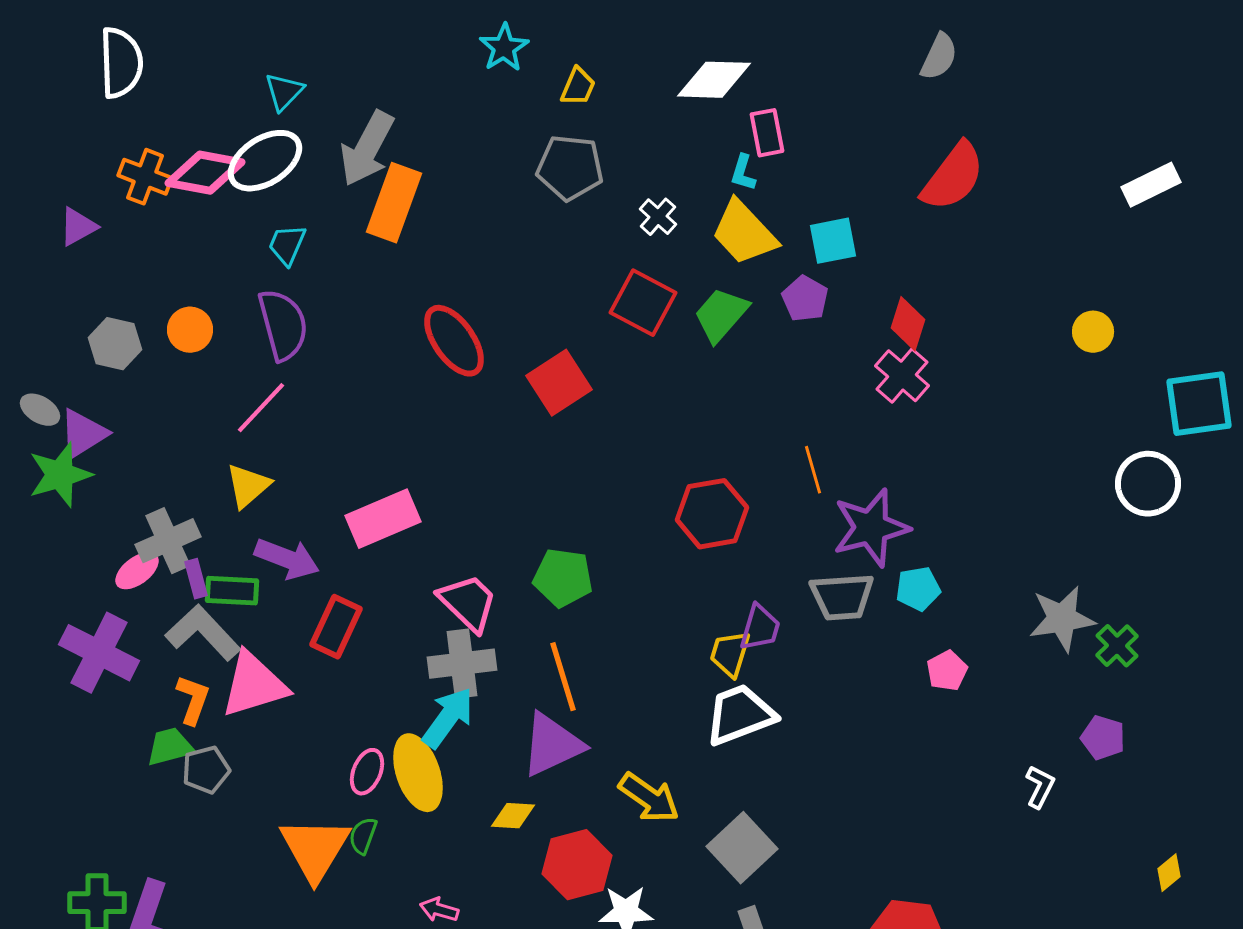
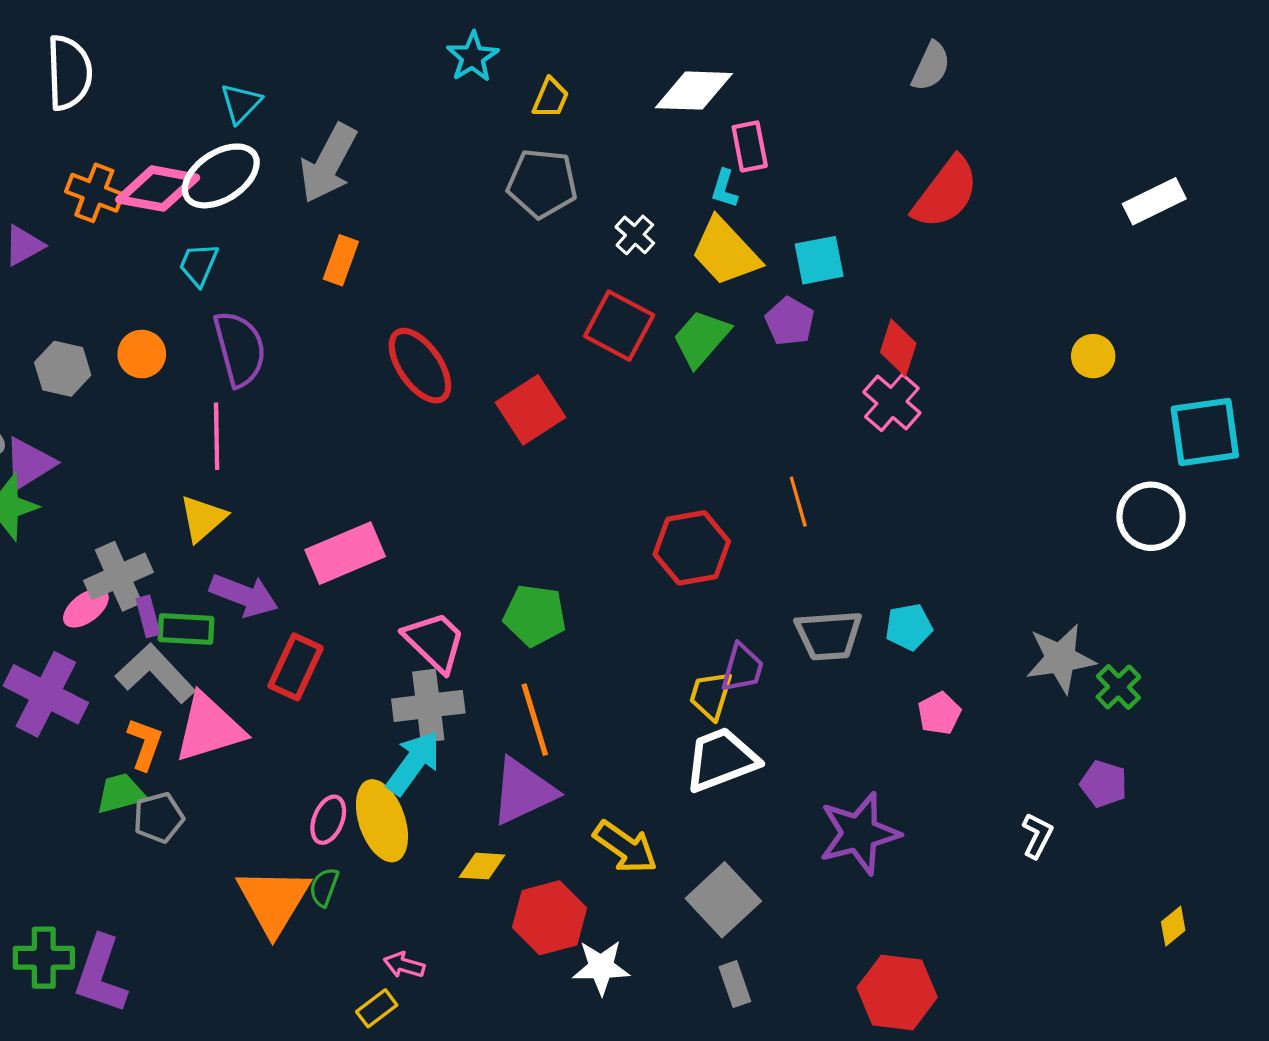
orange rectangle: (394, 203) -> (341, 260), moved, size x0.6
cyan trapezoid: (287, 245) -> (199, 264), moved
pink line: (261, 408) -> (217, 436), turned -44
purple star: (871, 528) -> (859, 833), moved

